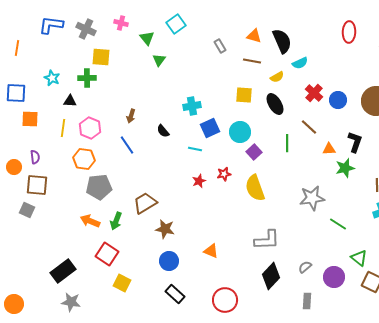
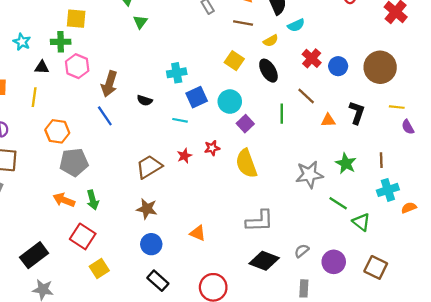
yellow square: (244, 95) -> (234, 61), turned 30
brown arrow: (131, 116) -> (109, 84), size x1.6
pink hexagon: (90, 128) -> (77, 66), moved
black semicircle: (163, 131) -> (145, 100), turned -32
green star: (345, 168) -> (346, 163), moved, turned -30
brown trapezoid: (145, 203) -> (149, 167), moved
green arrow: (116, 221) -> (93, 200), turned -36
green triangle: (359, 258) -> (361, 222), moved
black diamond: (271, 276) -> (264, 261), turned 68
yellow square: (122, 283) -> (99, 268), turned 30

